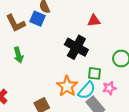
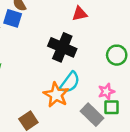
green square: (94, 73) -> (112, 107), moved
cyan semicircle: (87, 90) -> (70, 82), moved

